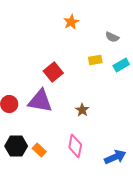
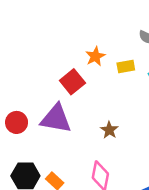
orange star: (71, 22) -> (95, 56), moved

